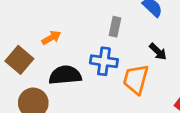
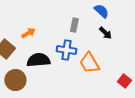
black arrow: (158, 52) -> (105, 33), moved
orange trapezoid: (136, 79) -> (89, 63), turned -45

